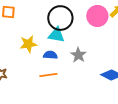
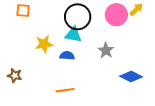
gray star: (78, 55) -> (106, 50), moved
orange line: (48, 75) -> (65, 90), moved

